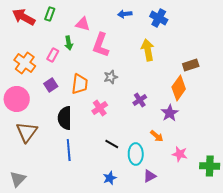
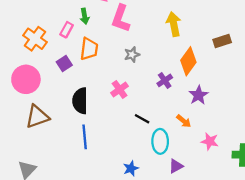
orange trapezoid: (80, 84) -> (89, 49), moved
orange diamond: (179, 88) -> (188, 61), moved
brown triangle: (27, 132) -> (37, 117), turned 35
black line: (112, 144) -> (142, 119), moved

